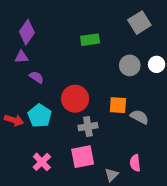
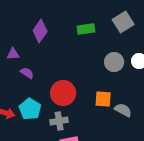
purple diamond: (27, 32) -> (40, 31), moved
green rectangle: (90, 40) -> (86, 29), moved
gray cross: (88, 127) -> (59, 121), moved

